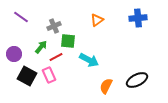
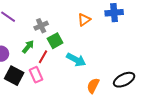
blue cross: (138, 18) -> (114, 13), moved
green square: (68, 41) -> (55, 41), turned -35
red line: (56, 57) -> (43, 57), turned -32

